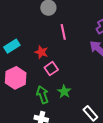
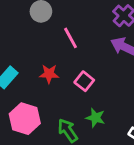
pink square: (51, 69) -> (84, 81), moved

